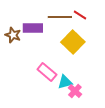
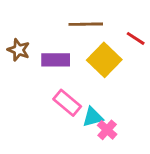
red line: (80, 15) -> (136, 38), moved
purple rectangle: (33, 28) -> (56, 60), moved

